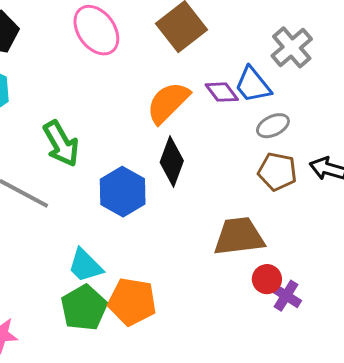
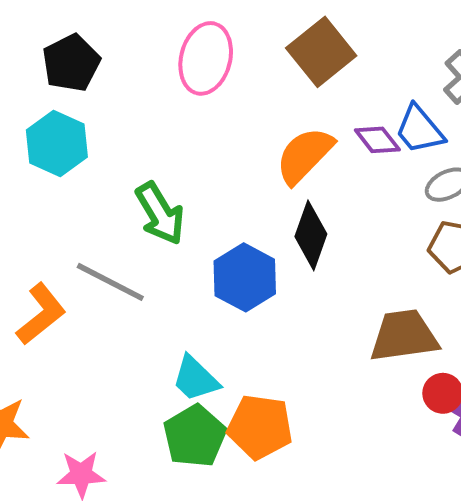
pink ellipse: (96, 30) -> (206, 58), turned 51

